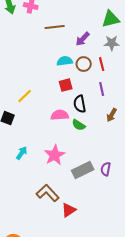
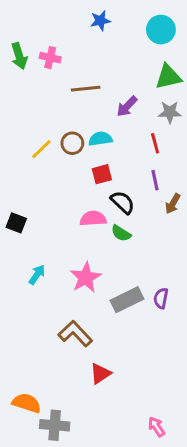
brown circle: (84, 64) -> (72, 143), moved
yellow line: (25, 96) -> (41, 149), moved
black semicircle: (80, 104) -> (123, 202), turned 144
brown arrow: (112, 115) -> (173, 204), moved
red triangle: (69, 210) -> (100, 374), moved

